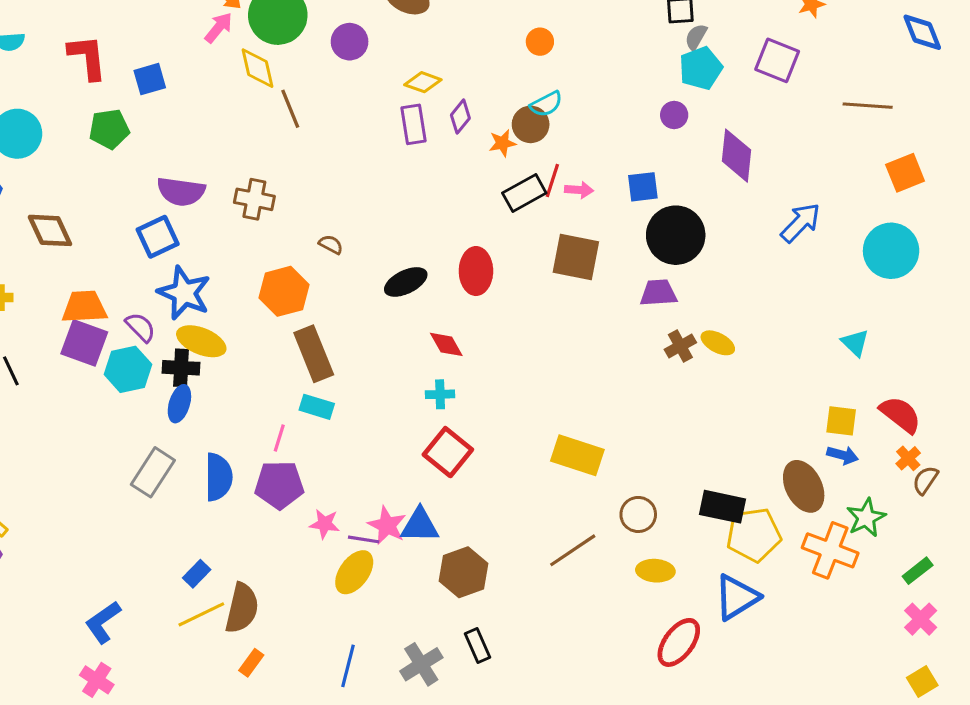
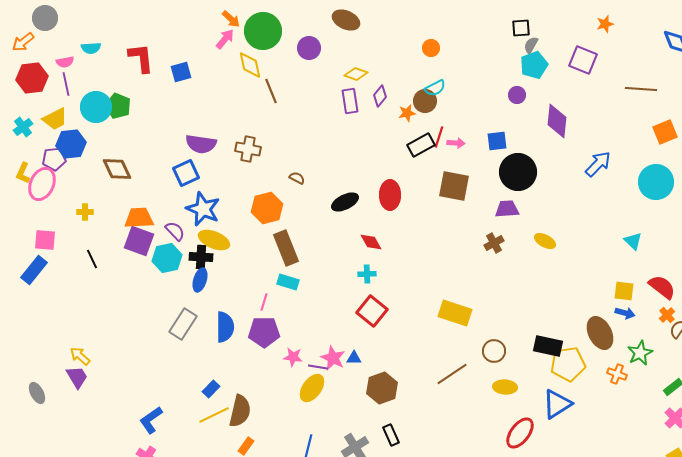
green pentagon: (109, 129) -> (118, 106), moved, turned 30
brown cross: (680, 346) -> (494, 243), moved
blue triangle: (420, 525) -> (354, 358), size x0.6
orange cross: (830, 550) -> (617, 374), size x0.6

